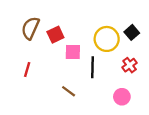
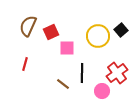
red cross: (130, 65) -> (117, 73), moved, size x1.5
black line: (92, 67) -> (82, 73), moved
pink circle: (122, 97) -> (102, 91), moved

